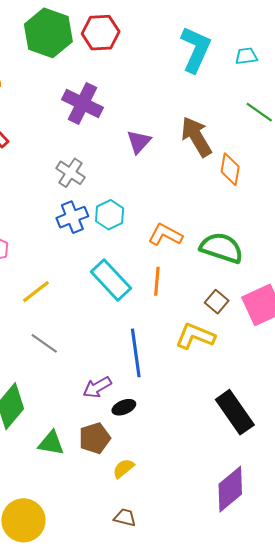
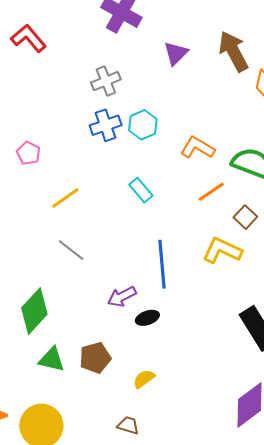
gray cross: (70, 173) -> (106, 81), turned 32
cyan rectangle: (111, 280) -> (141, 190), size x0.6
orange line: (157, 281) -> (211, 192), moved, turned 48
brown pentagon: (95, 438) -> (95, 358), moved
green triangle: (51, 443) -> (52, 359), moved
brown trapezoid: (125, 518) -> (128, 425), moved

